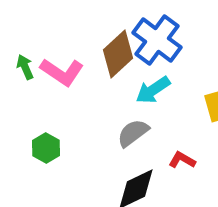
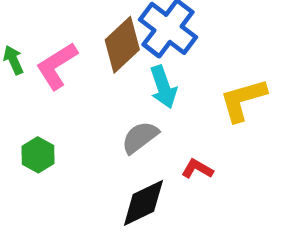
pink L-shape: (62, 72) -> (57, 66), turned 114
cyan arrow: (153, 90) -> (163, 87), turned -75

